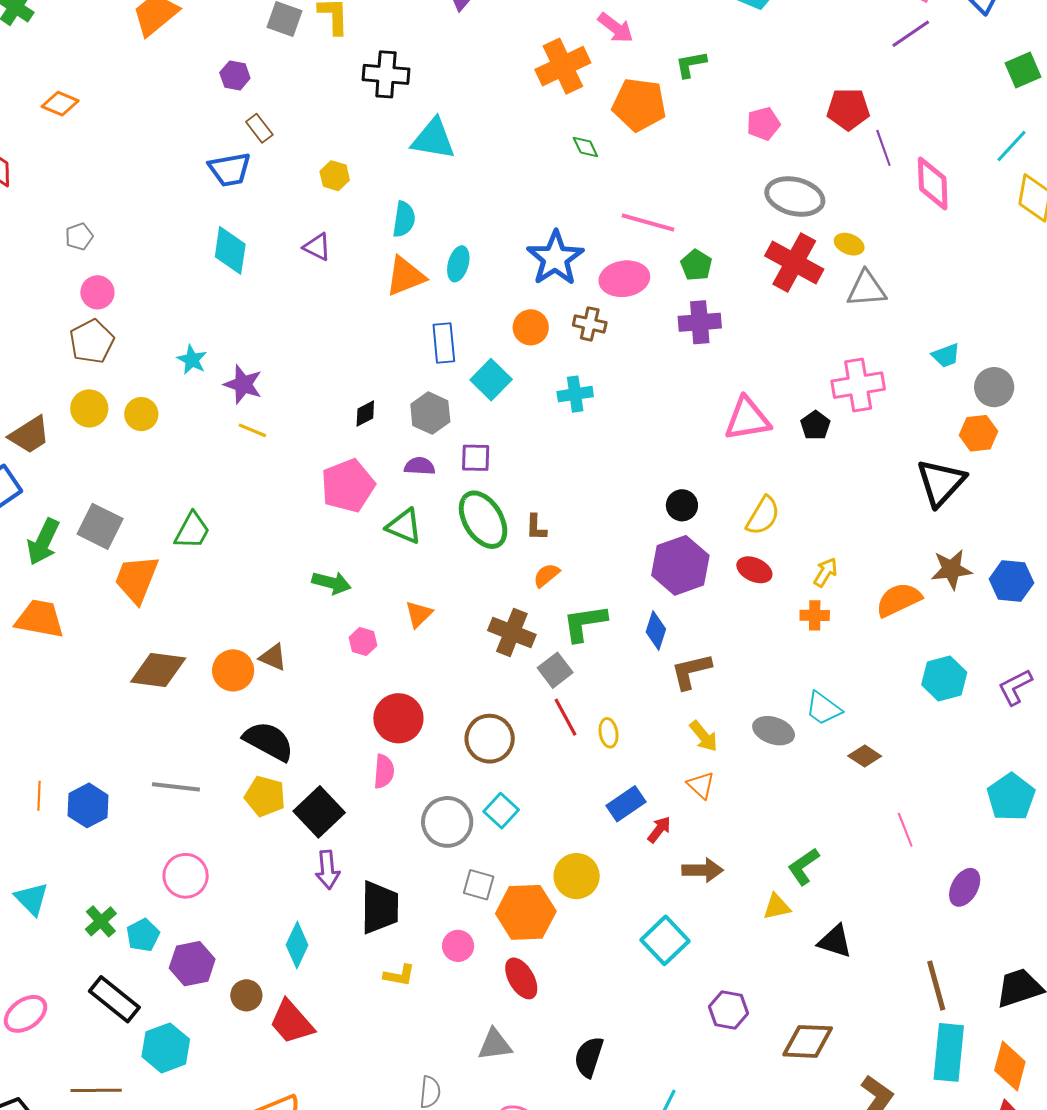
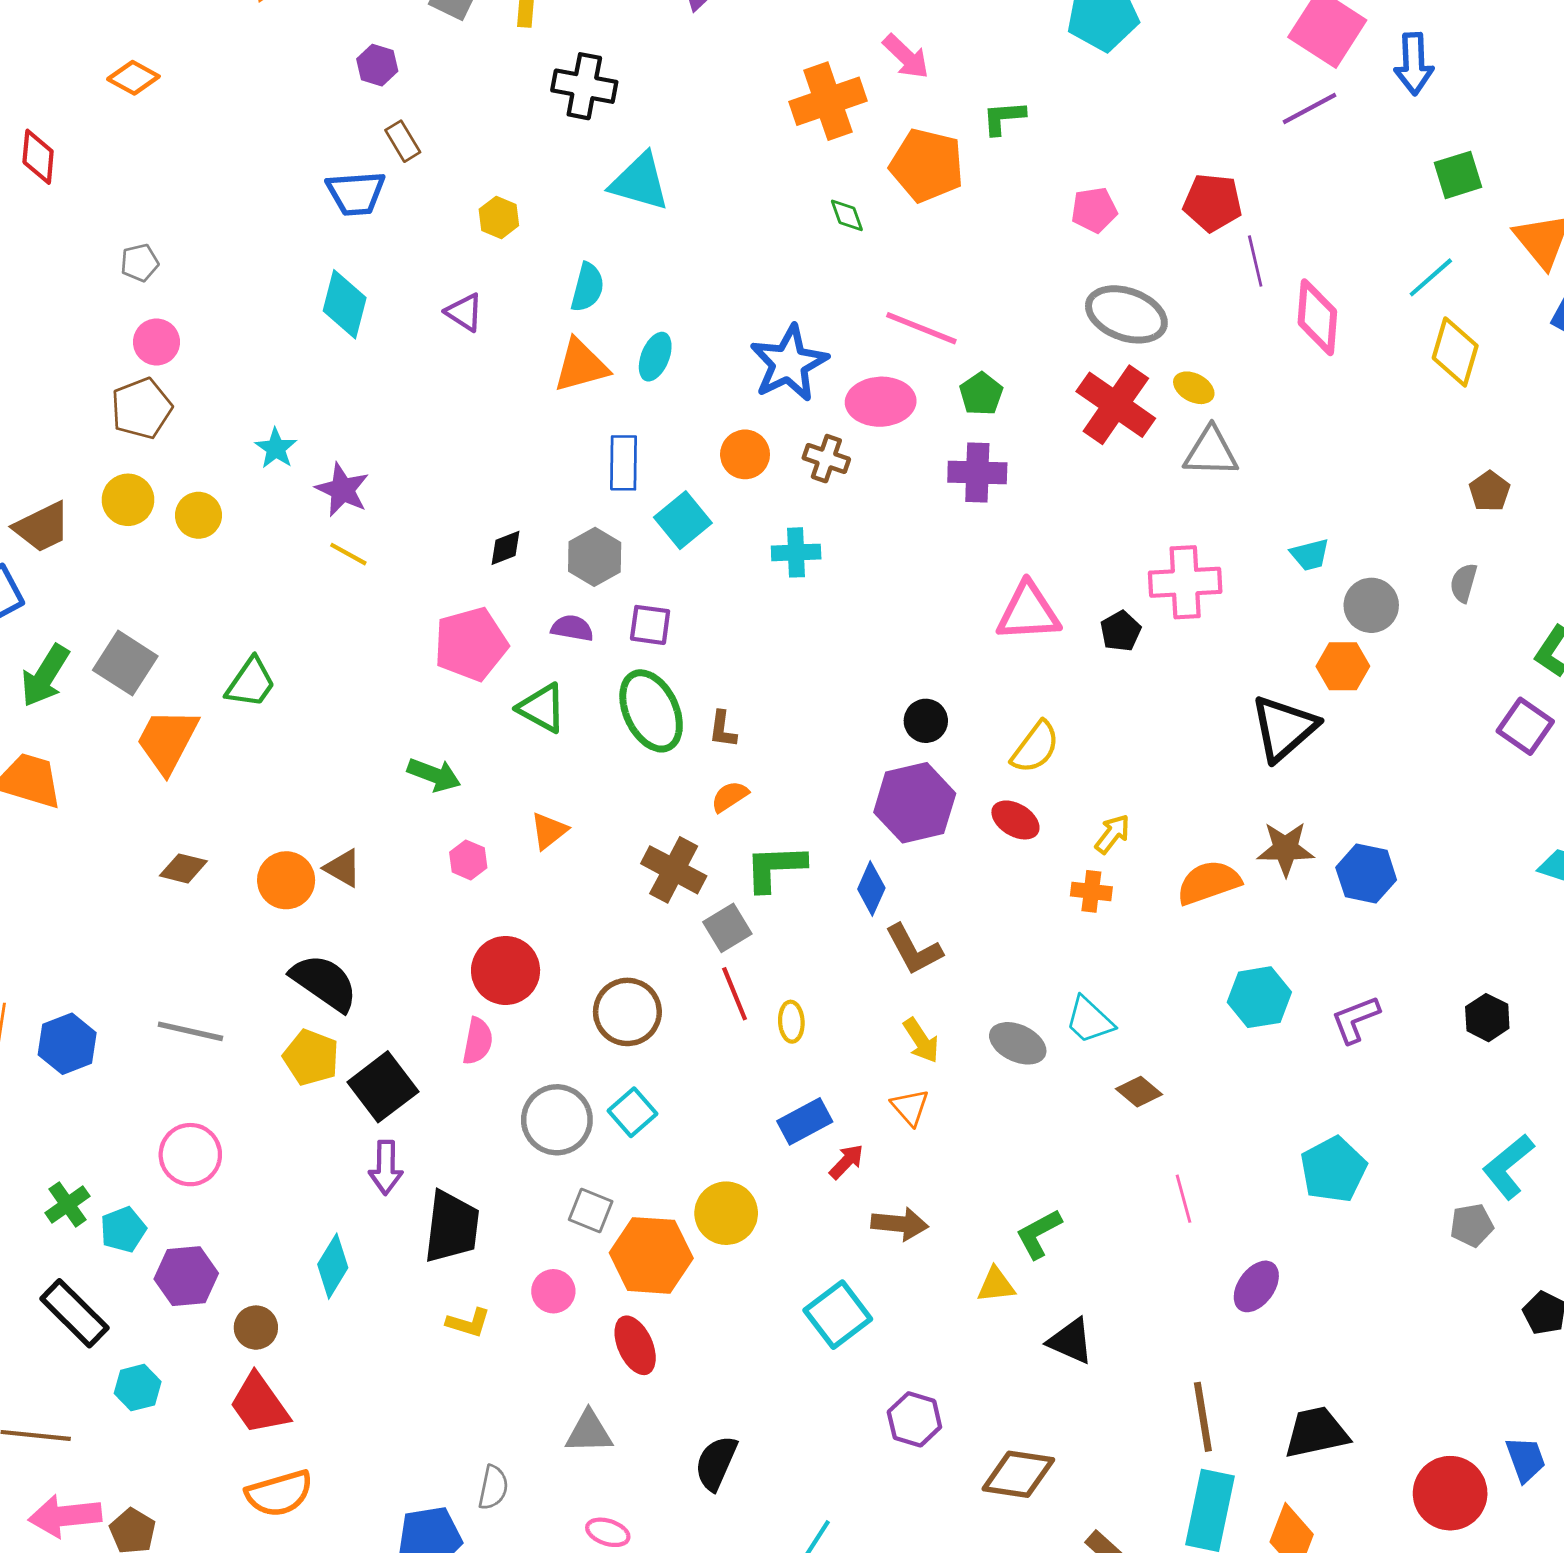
brown diamond: (158, 670) -> (183, 868), size x0.6
brown L-shape: (691, 671) -> (914, 950), turned -111
red trapezoid: (292, 1022) -> (259, 1404), moved
cyan hexagon: (166, 1048) -> (138, 1388), size x0.7

